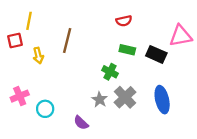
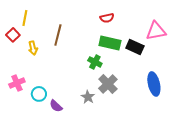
red square: (15, 41) -> (13, 35), turned -32
green rectangle: (127, 50) -> (110, 43), size x1.5
gray star: (100, 100) -> (88, 97), moved
blue ellipse: (162, 100) -> (154, 84), moved
purple semicircle: (81, 123) -> (56, 106), moved

